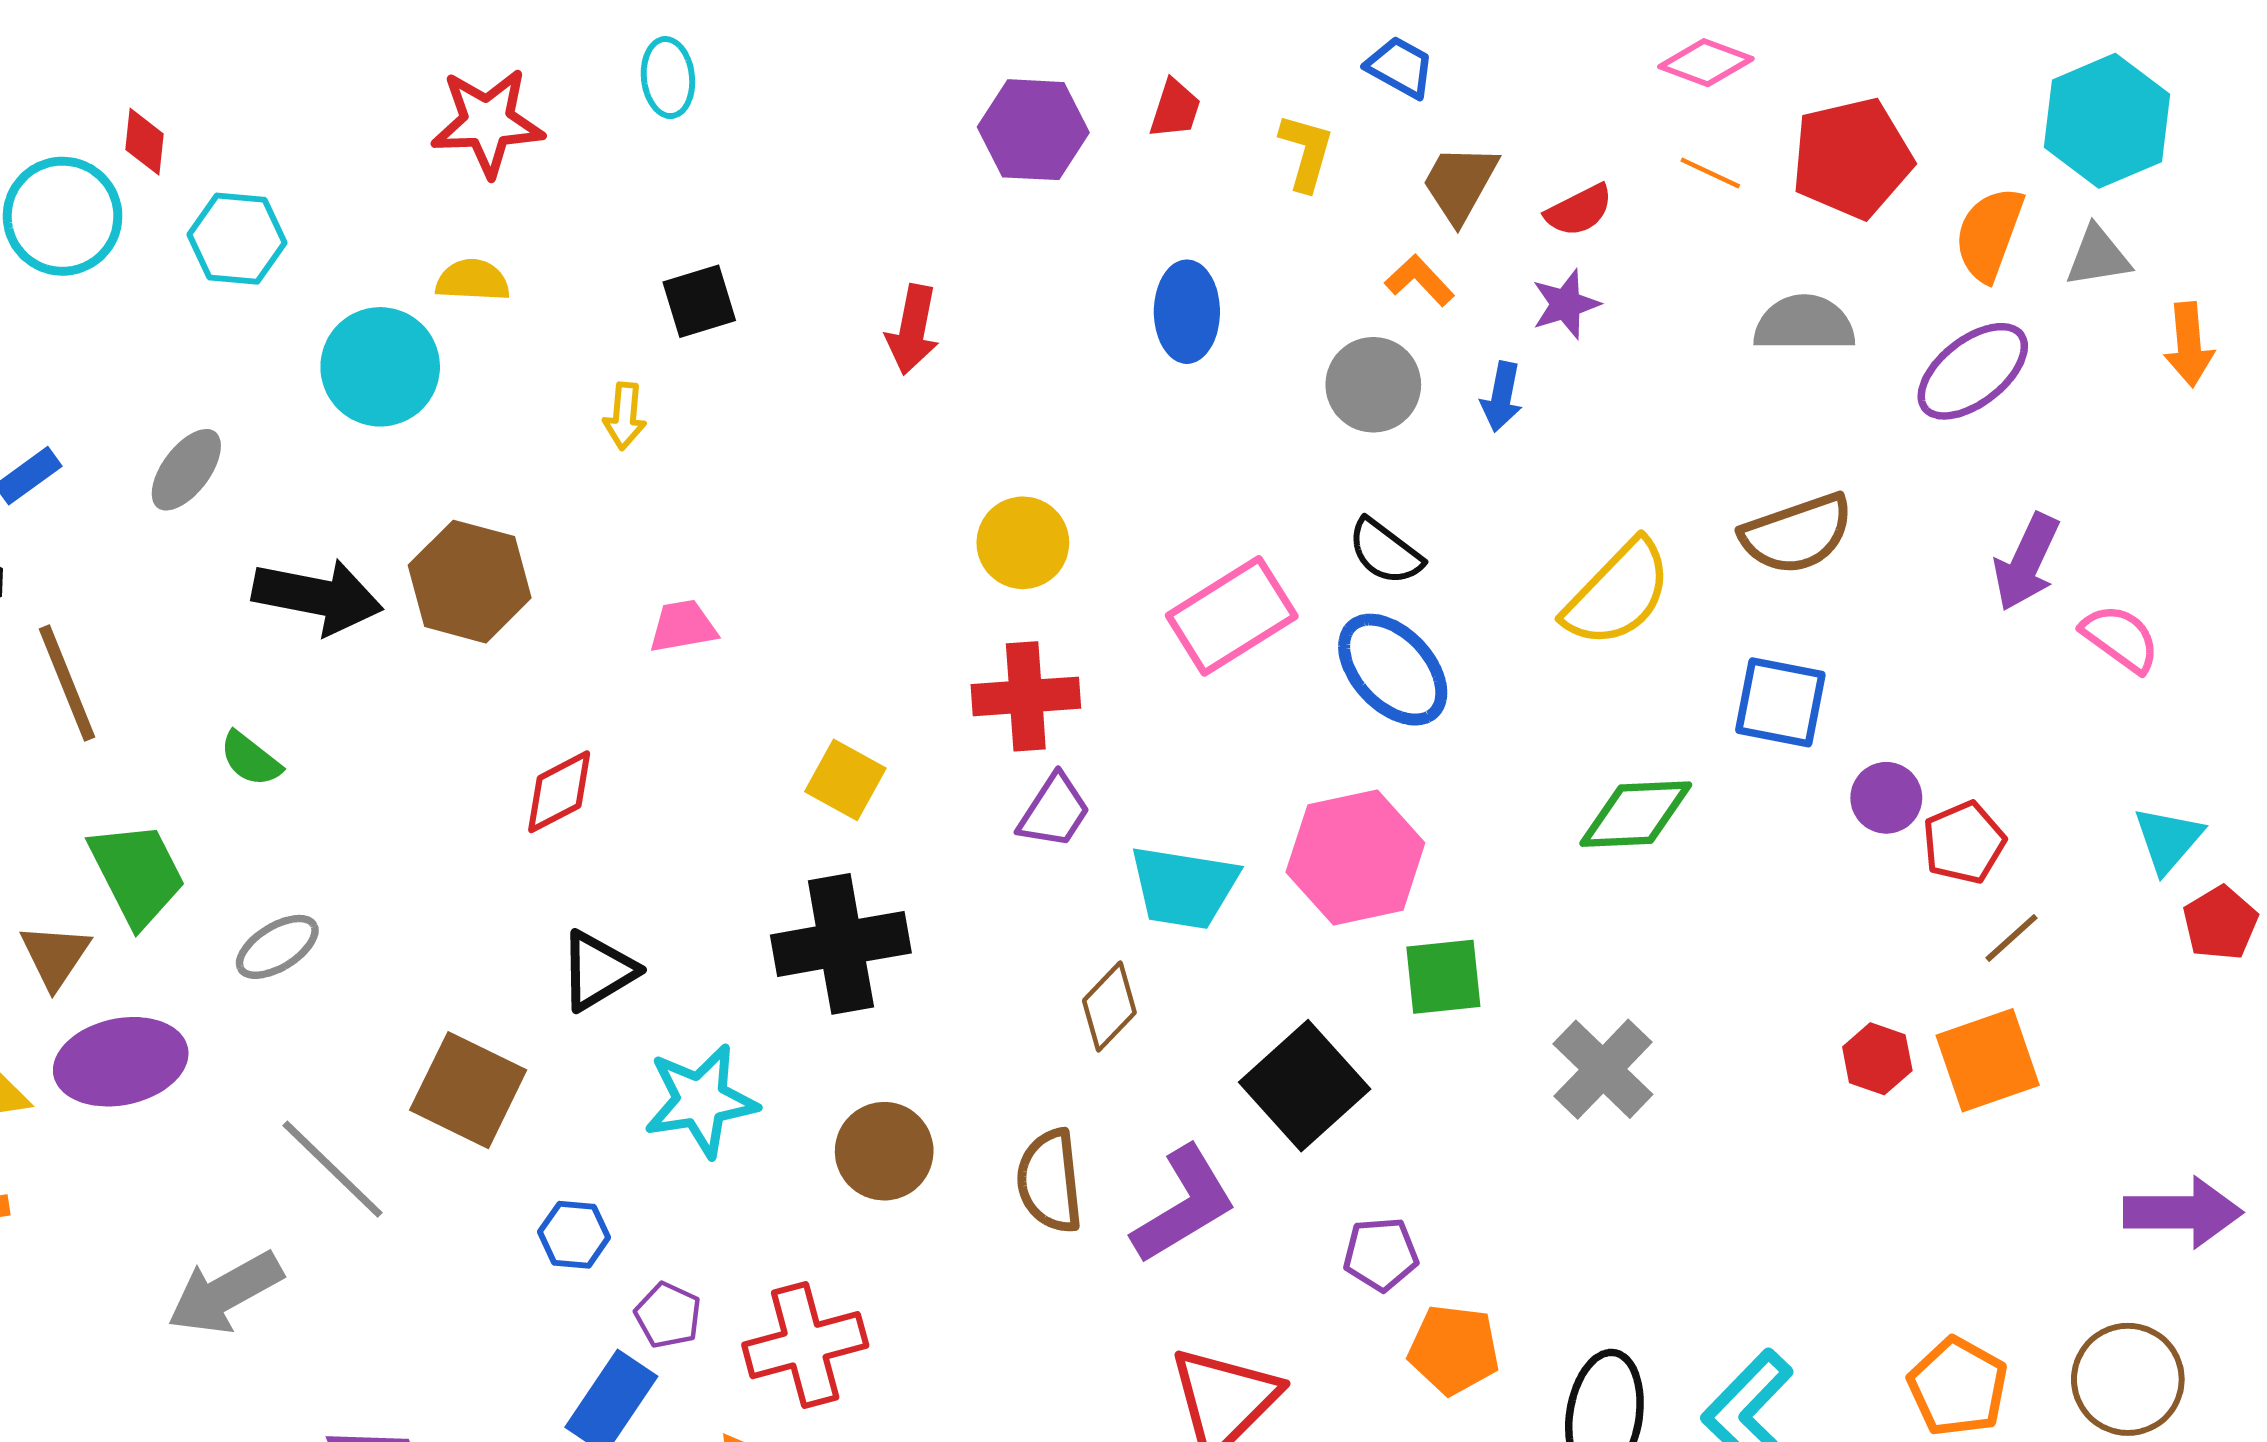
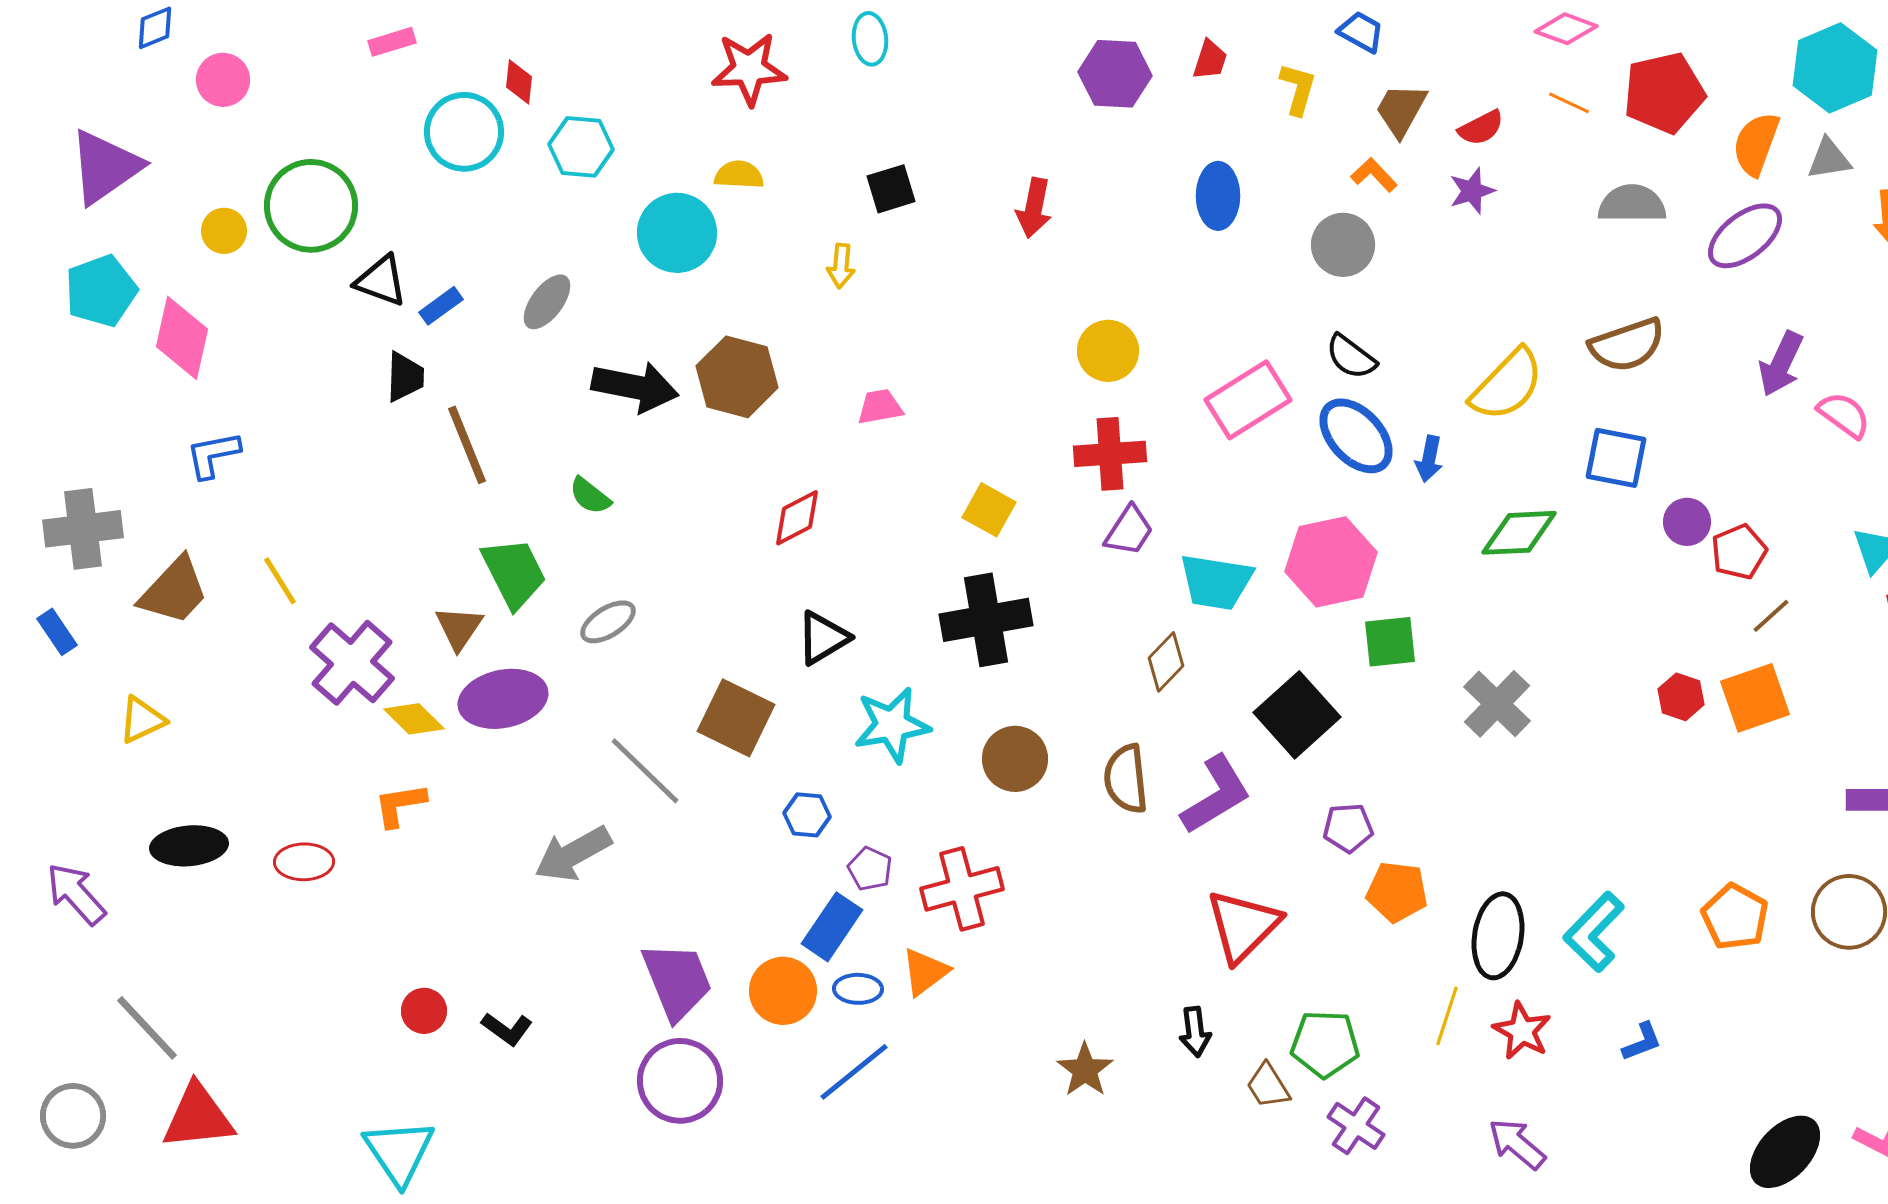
blue arrow: (1502, 397) -> (1429, 459), moved

